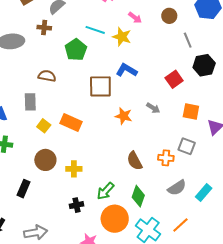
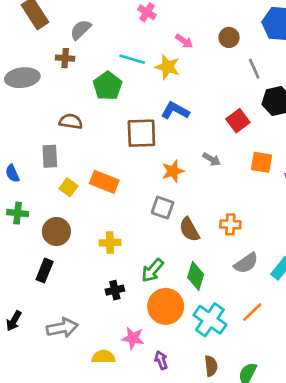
orange star: (124, 116) -> (173, 171), turned -30
gray square: (187, 146) -> (163, 208), moved
brown circle: (45, 160) -> (56, 231), moved

